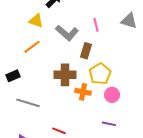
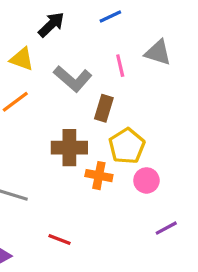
gray triangle: (129, 21) -> (158, 53), moved
purple line: (109, 124) -> (166, 228), moved, turned -40

